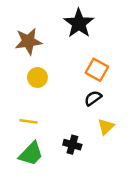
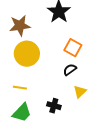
yellow circle: (37, 77) -> (27, 54), size x1.6

